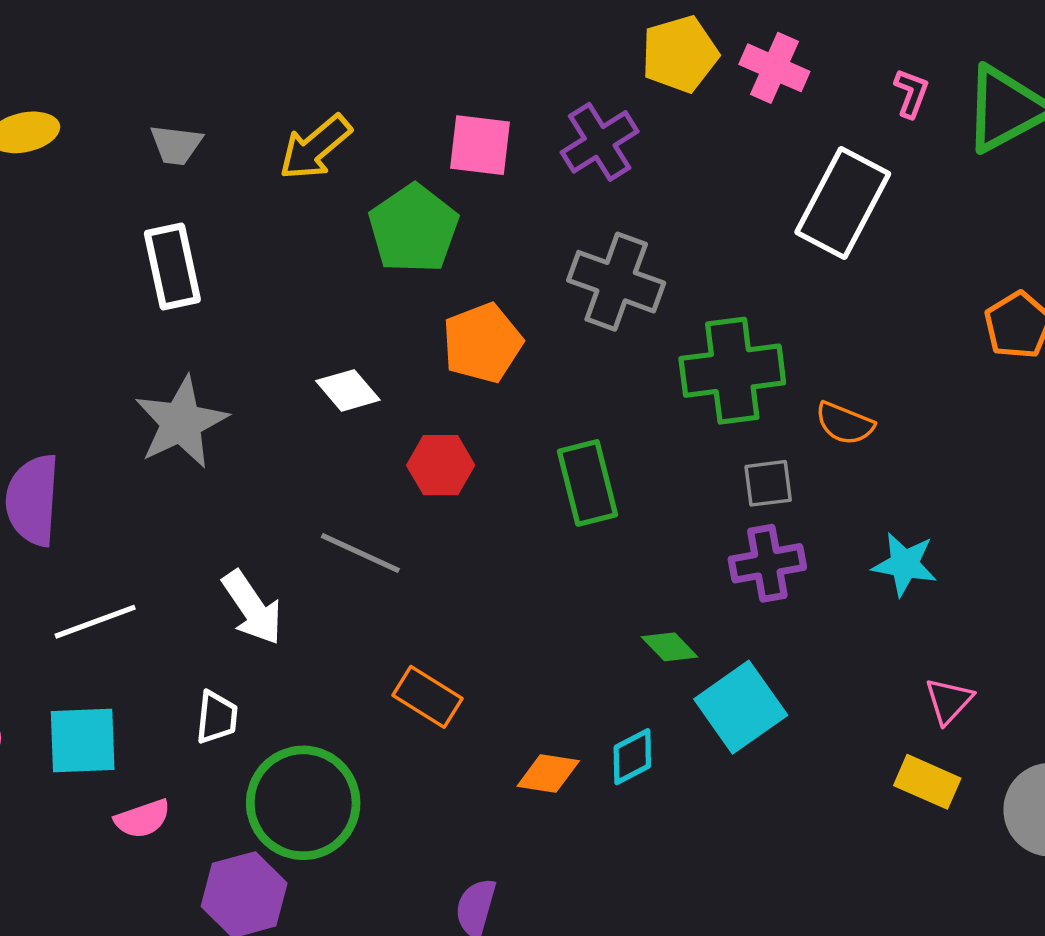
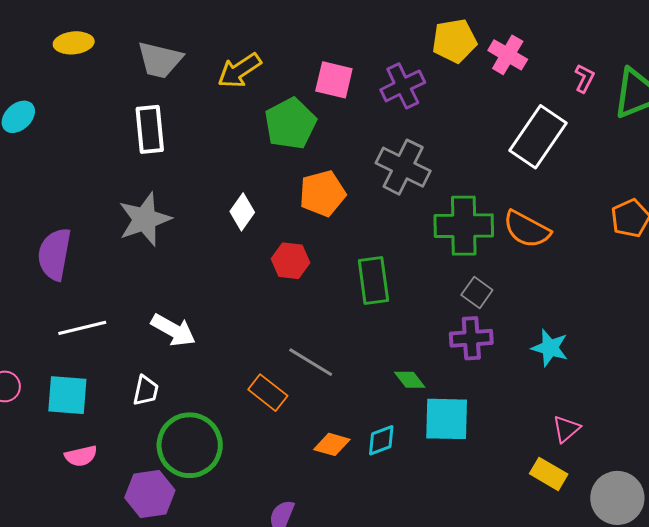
gray trapezoid: (176, 145) -> (160, 60), size x1.5
white diamond: (348, 390) -> (242, 212), turned 69
orange semicircle: (845, 423) -> (527, 229), moved, size x1.4
gray square: (768, 483) -> (477, 293), turned 36
gray line: (360, 553) -> (311, 362), moved
white arrow: (252, 608) -> (173, 330), turned -33
cyan square: (741, 707) -> (447, 419), turned 30
pink semicircle: (143, 819) -> (81, 456), moved

